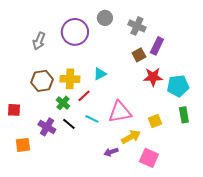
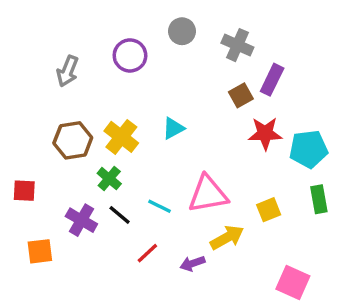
purple circle: (75, 32) -> (130, 55), size x0.7
yellow cross: (70, 79) -> (121, 137), turned 36
red line: (84, 96) -> (147, 253), moved
pink square: (149, 158) -> (293, 283), moved

